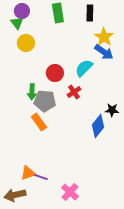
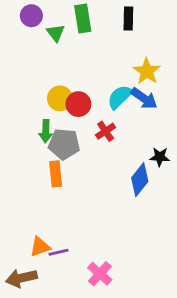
green triangle: (17, 23) -> (56, 33), moved
yellow star: (104, 37) -> (147, 71), moved
yellow circle: (26, 43) -> (60, 98), moved
blue arrow: (104, 52) -> (144, 98), moved
orange rectangle: (39, 122) -> (56, 174), turned 30
purple line: (41, 177) -> (58, 252), turned -32

